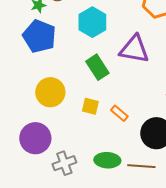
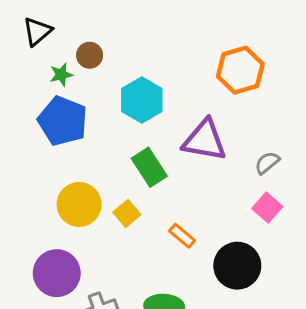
yellow square: (90, 106) -> (127, 213), moved, turned 36

